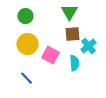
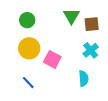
brown square: (72, 34) -> (92, 24), moved
cyan semicircle: (74, 63) -> (84, 79), moved

